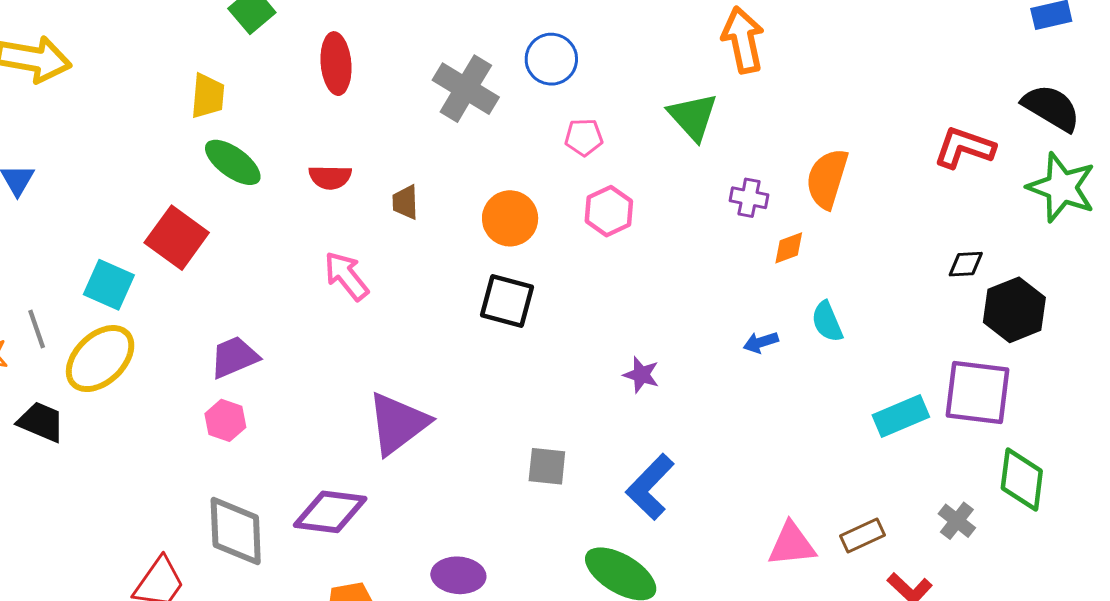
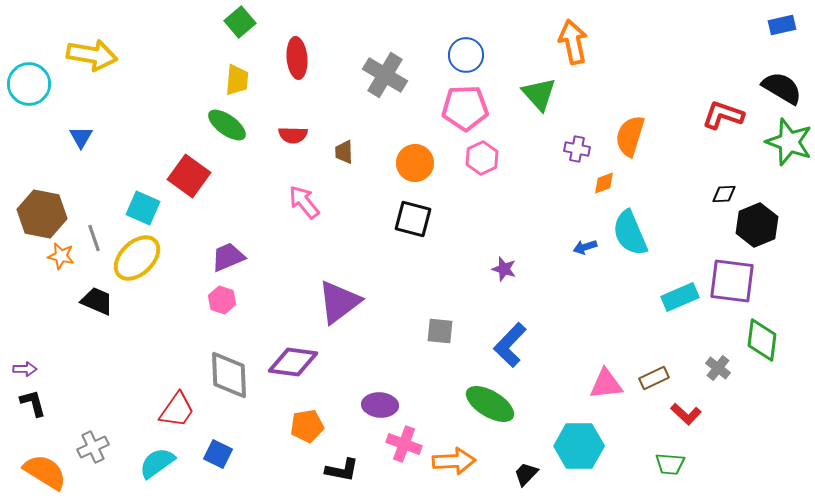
blue circle: (551, 59) -> (466, 55), moved
yellow trapezoid: (208, 96) -> (237, 80), moved
pink pentagon: (584, 137) -> (465, 108), size x1.8
cyan semicircle: (827, 322) -> (630, 233), size x1.6

